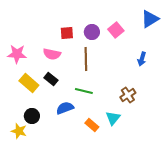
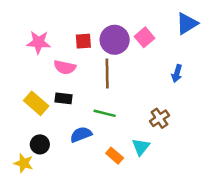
purple circle: (92, 32) -> (115, 40), size x1.5
pink star: (17, 54) -> (39, 42), moved
black rectangle: (51, 79) -> (64, 98), turned -32

